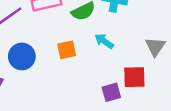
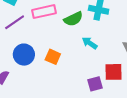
orange square: (67, 50) -> (53, 57), moved, turned 35

